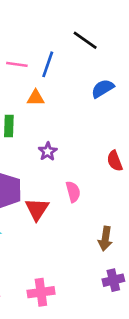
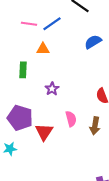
blue line: (48, 64) -> (52, 24), turned 36
brown arrow: (105, 239) -> (95, 126), moved

